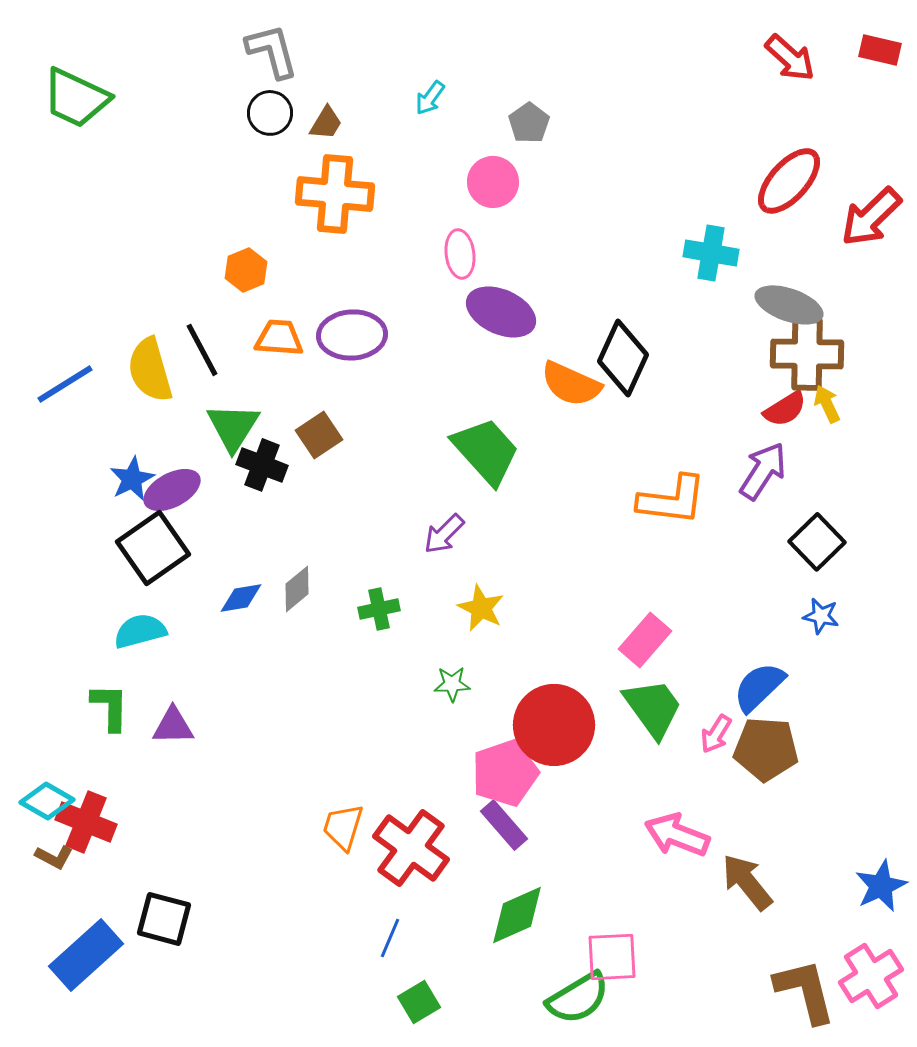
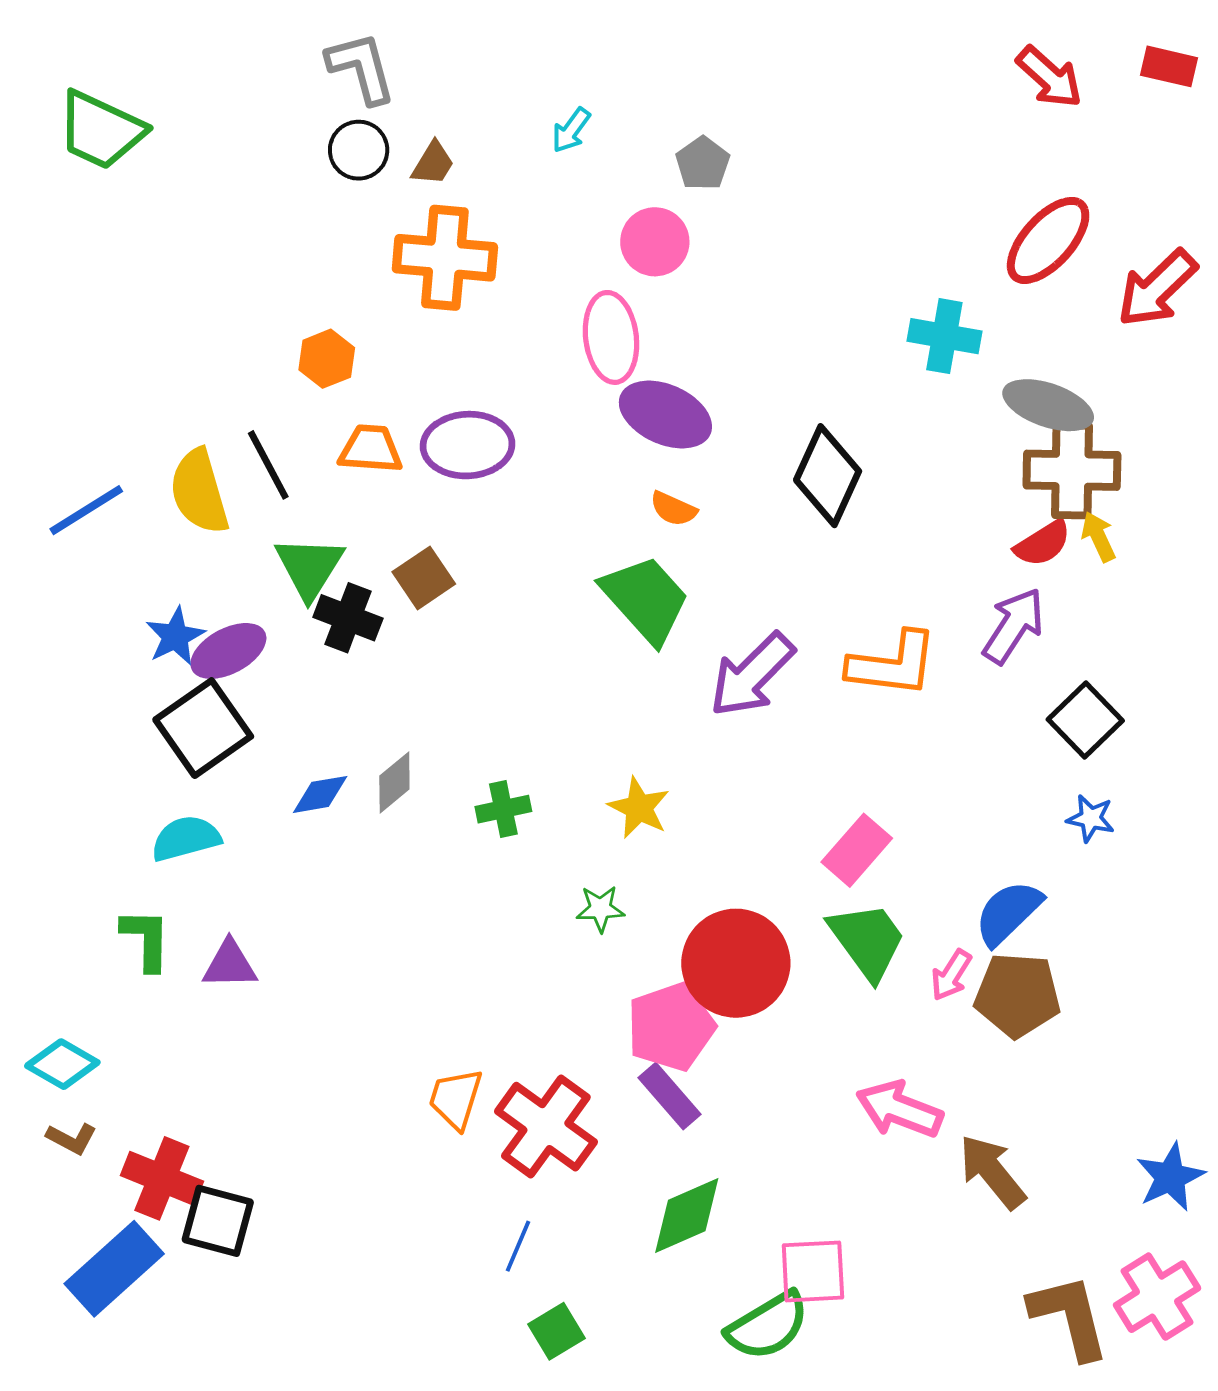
pink ellipse: (460, 254) -> (611, 337), size x1.4
orange semicircle: (571, 384) -> (673, 509), moved, size x0.6
purple arrow: (444, 534) -> (752, 675), moved, size x1.6
red cross: (86, 822) -> (162, 1178), moved

